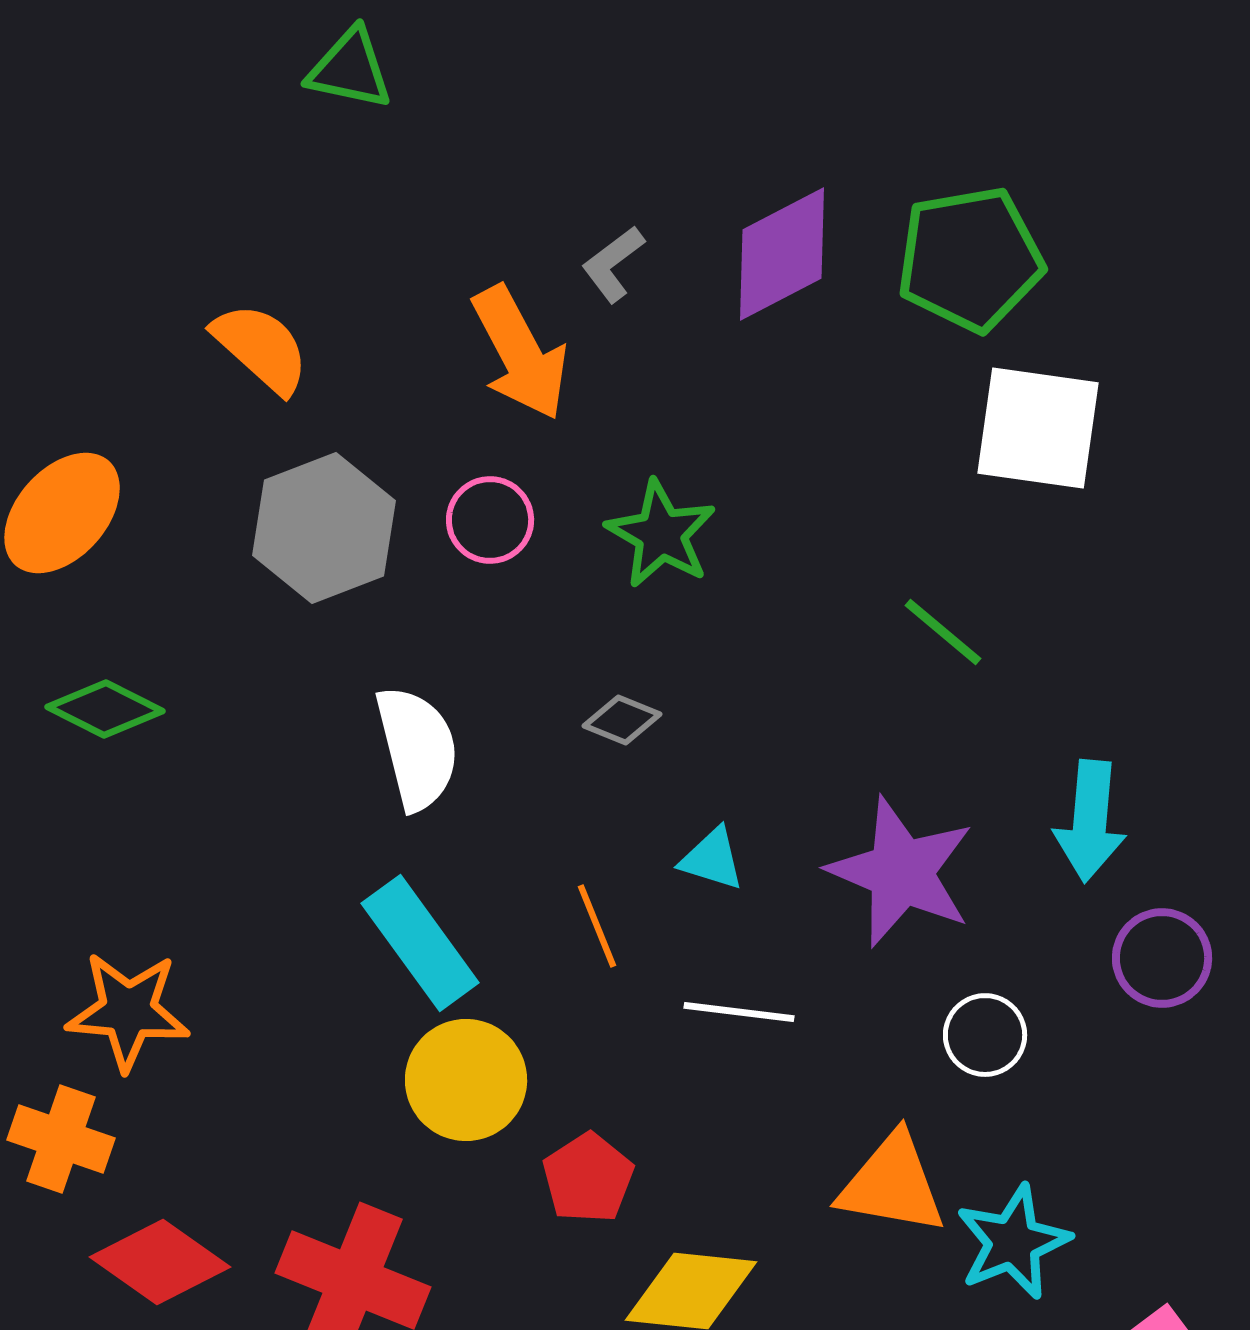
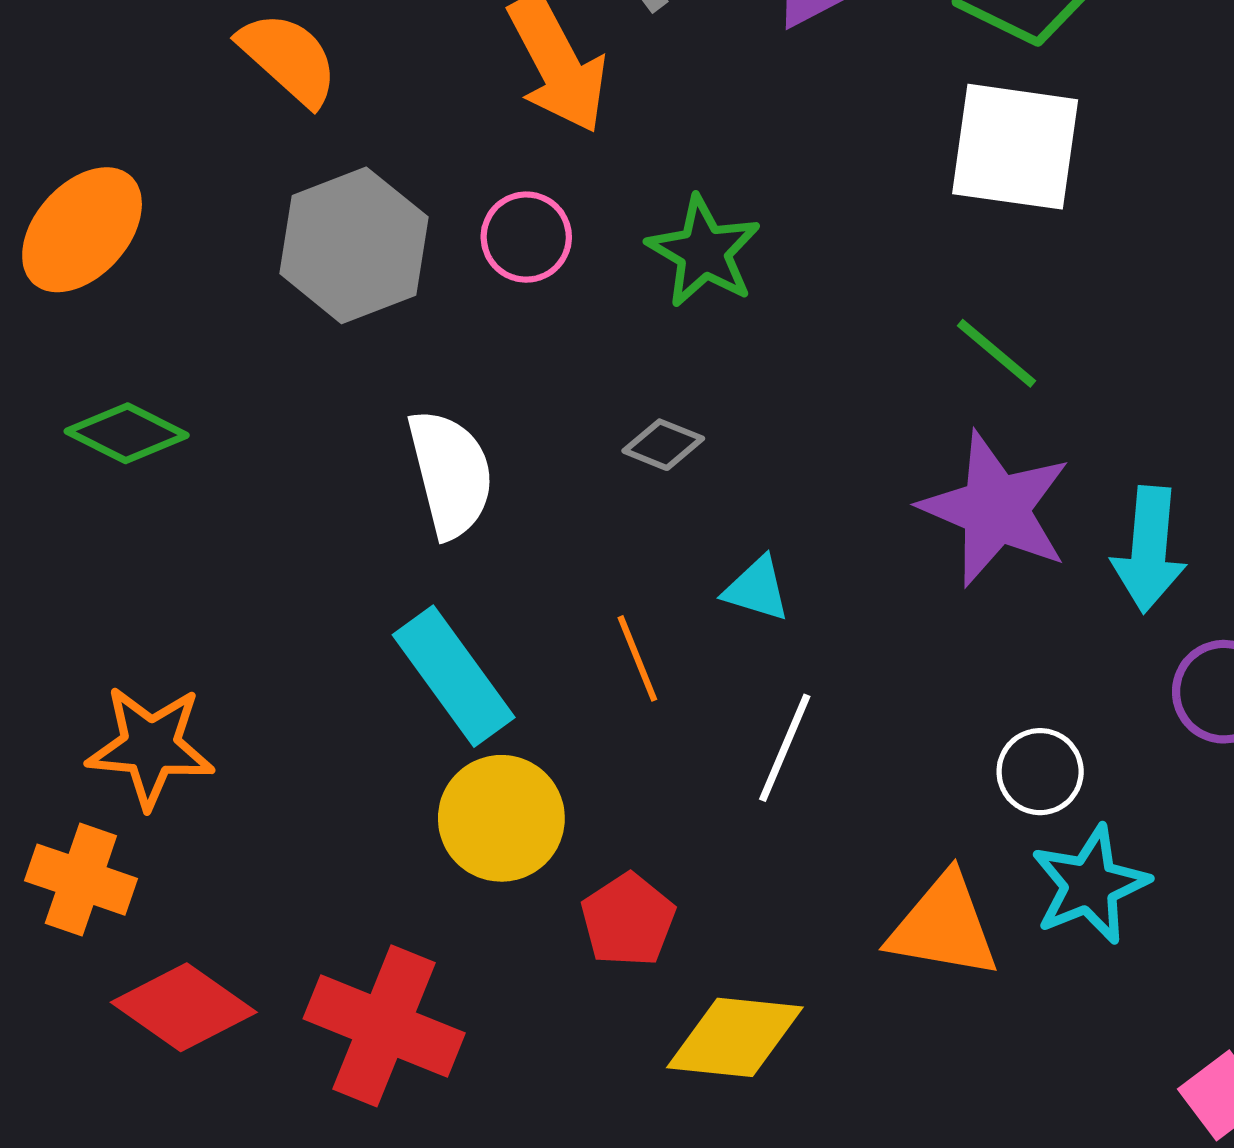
white square: (1038, 428) -> (1015, 147), moved
purple star: (901, 872) -> (995, 509), moved
white line: (739, 1012) -> (785, 748), turned -74
cyan star: (1013, 1242) -> (1090, 885), moved

